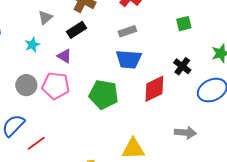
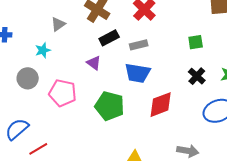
black rectangle: (77, 30) -> (109, 38), moved
purple triangle: (64, 56) -> (94, 63), moved
black cross: (182, 66) -> (197, 76), moved
gray circle: (26, 85) -> (28, 78), moved

